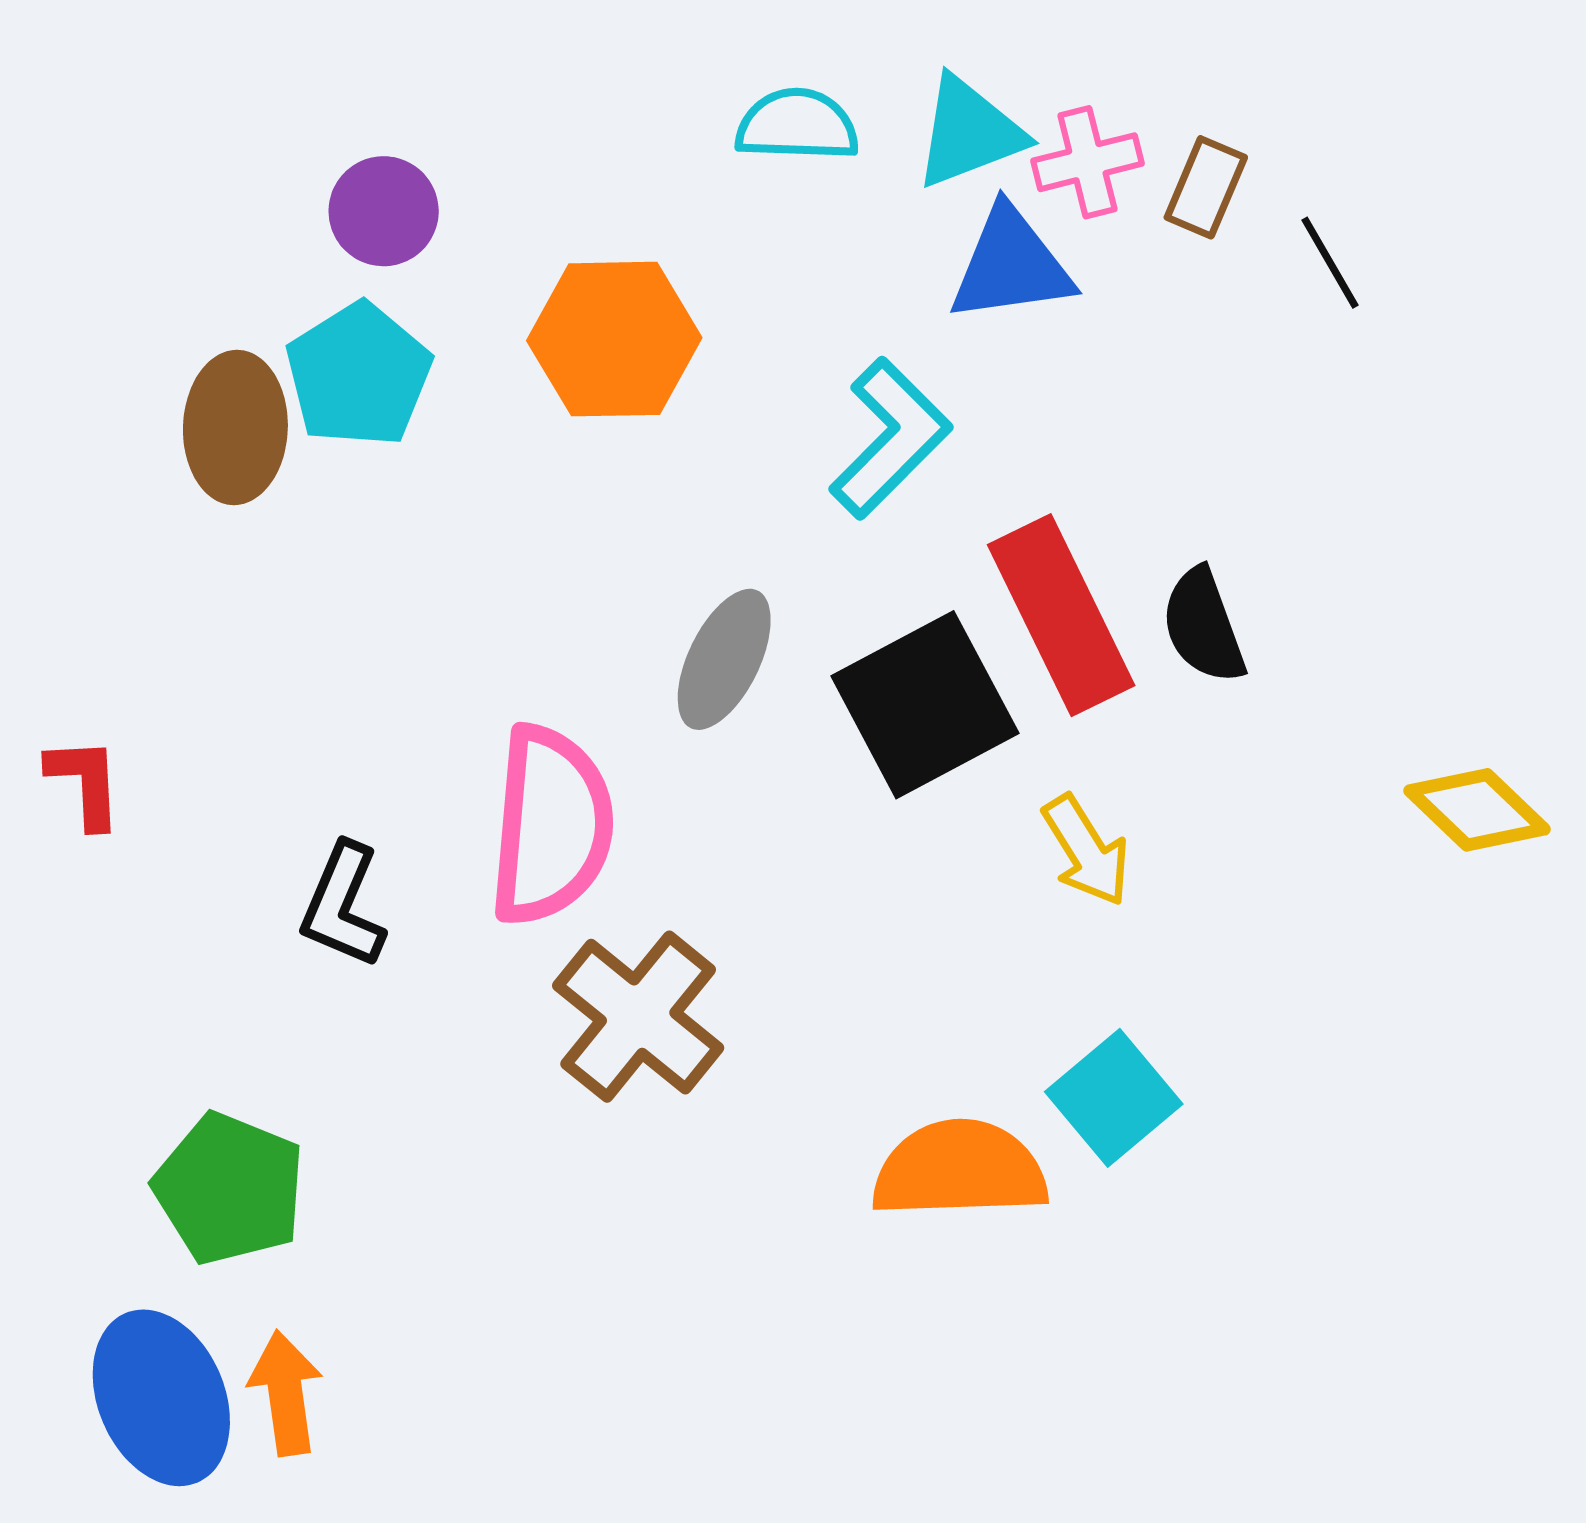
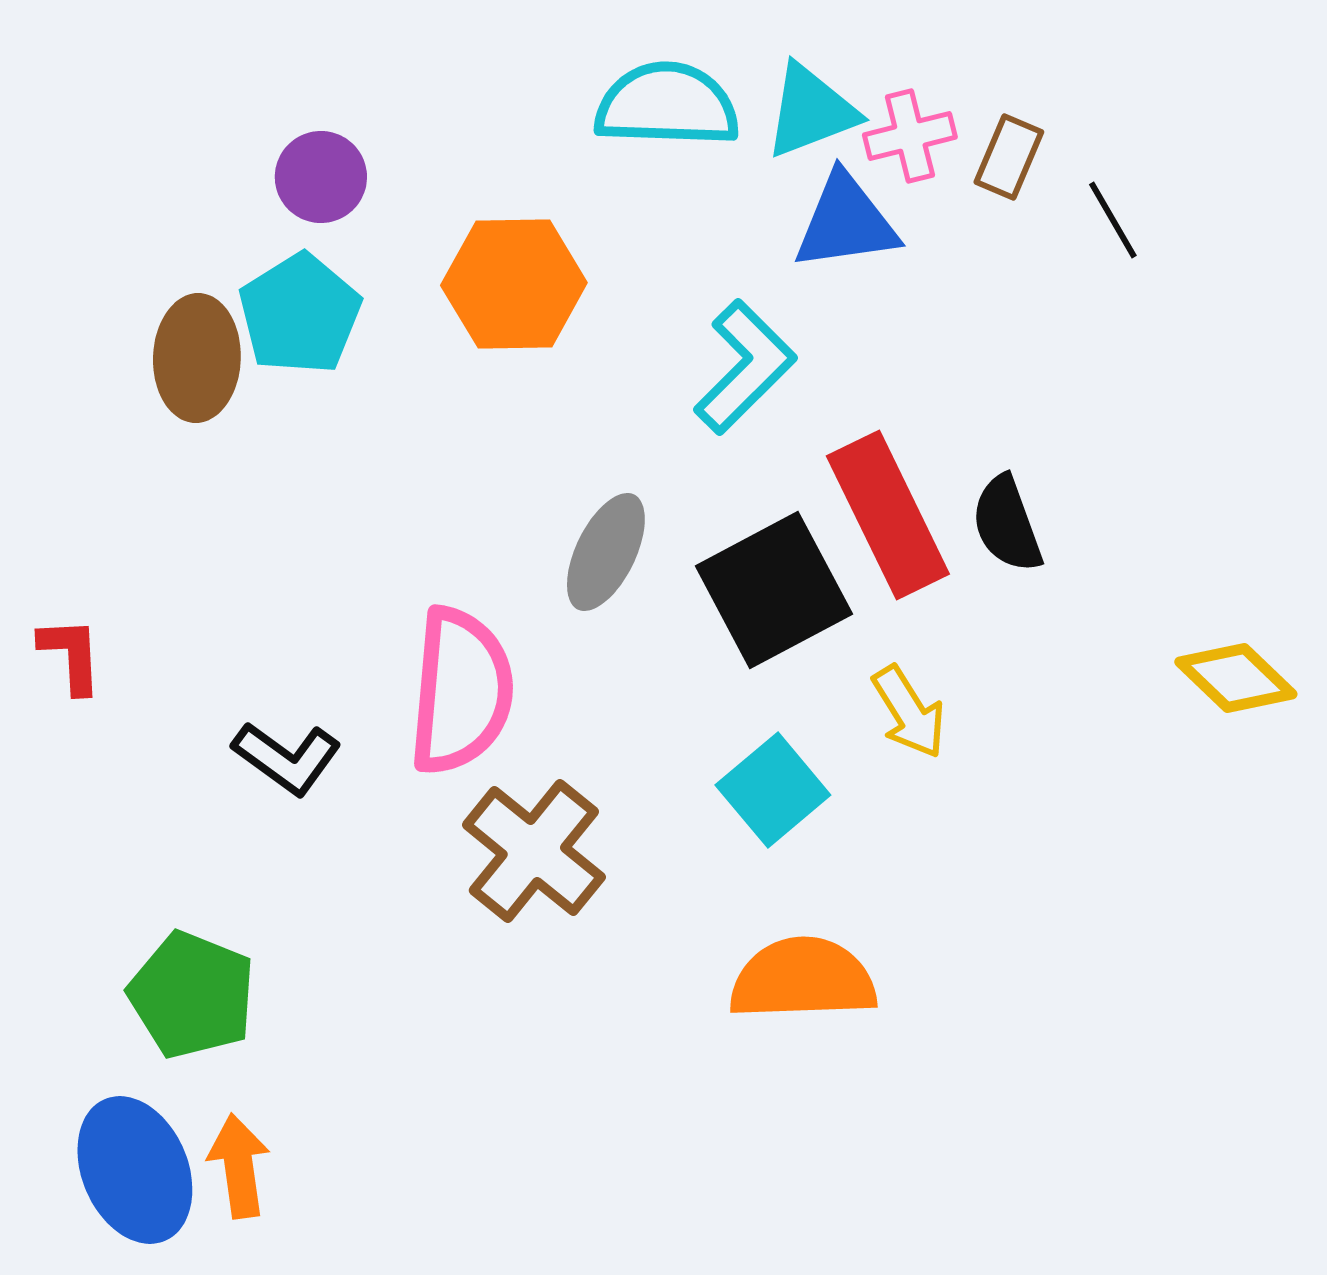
cyan semicircle: (797, 125) -> (667, 105), size x1.4
black L-shape: (343, 905) -> (287, 758), turned -77
cyan square: (1114, 1098) -> (773, 790), moved

